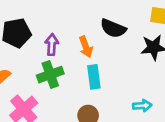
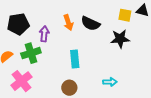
orange arrow: (86, 47) -> (68, 22), moved
green cross: (50, 75) -> (31, 53), moved

